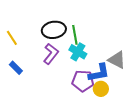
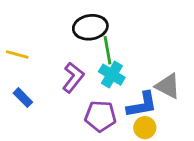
black ellipse: (54, 30) -> (90, 27), moved
yellow line: (12, 38) -> (17, 54), turned -42
purple pentagon: (83, 81) -> (100, 116), moved

